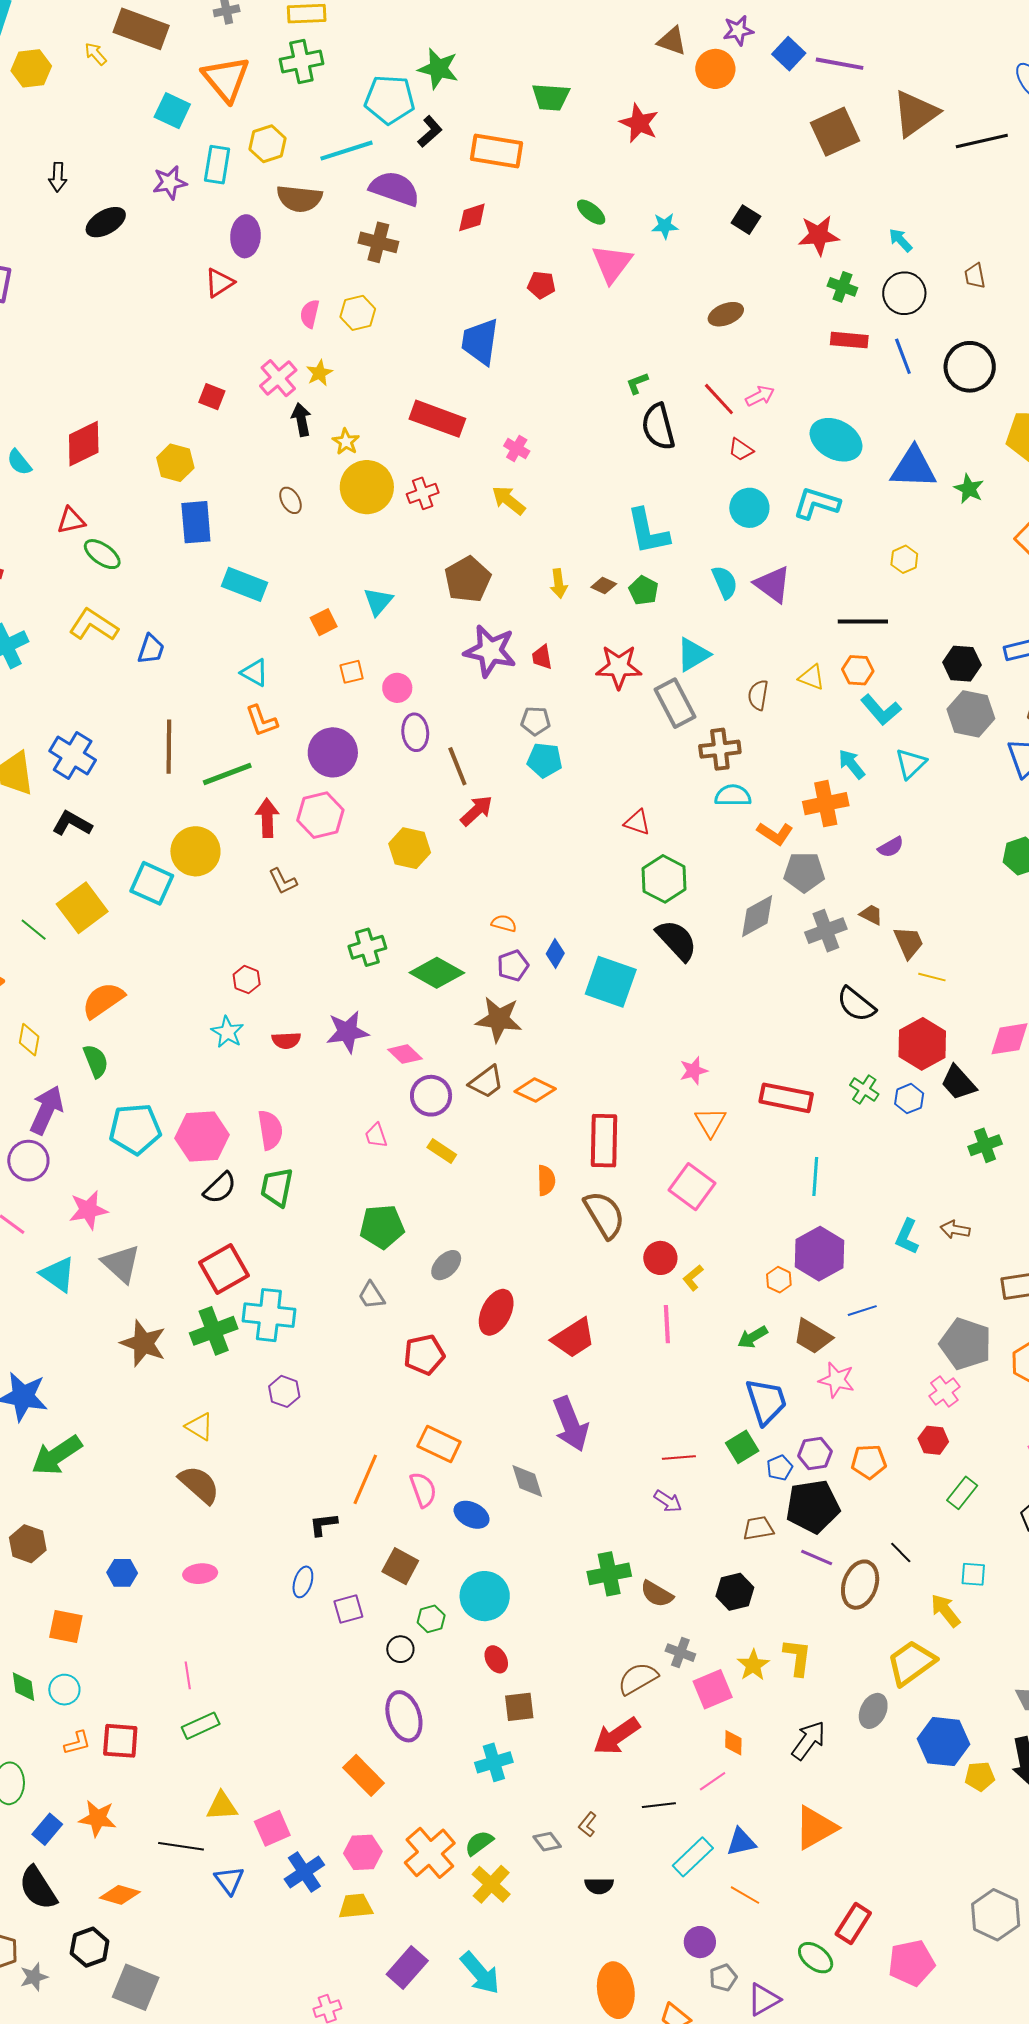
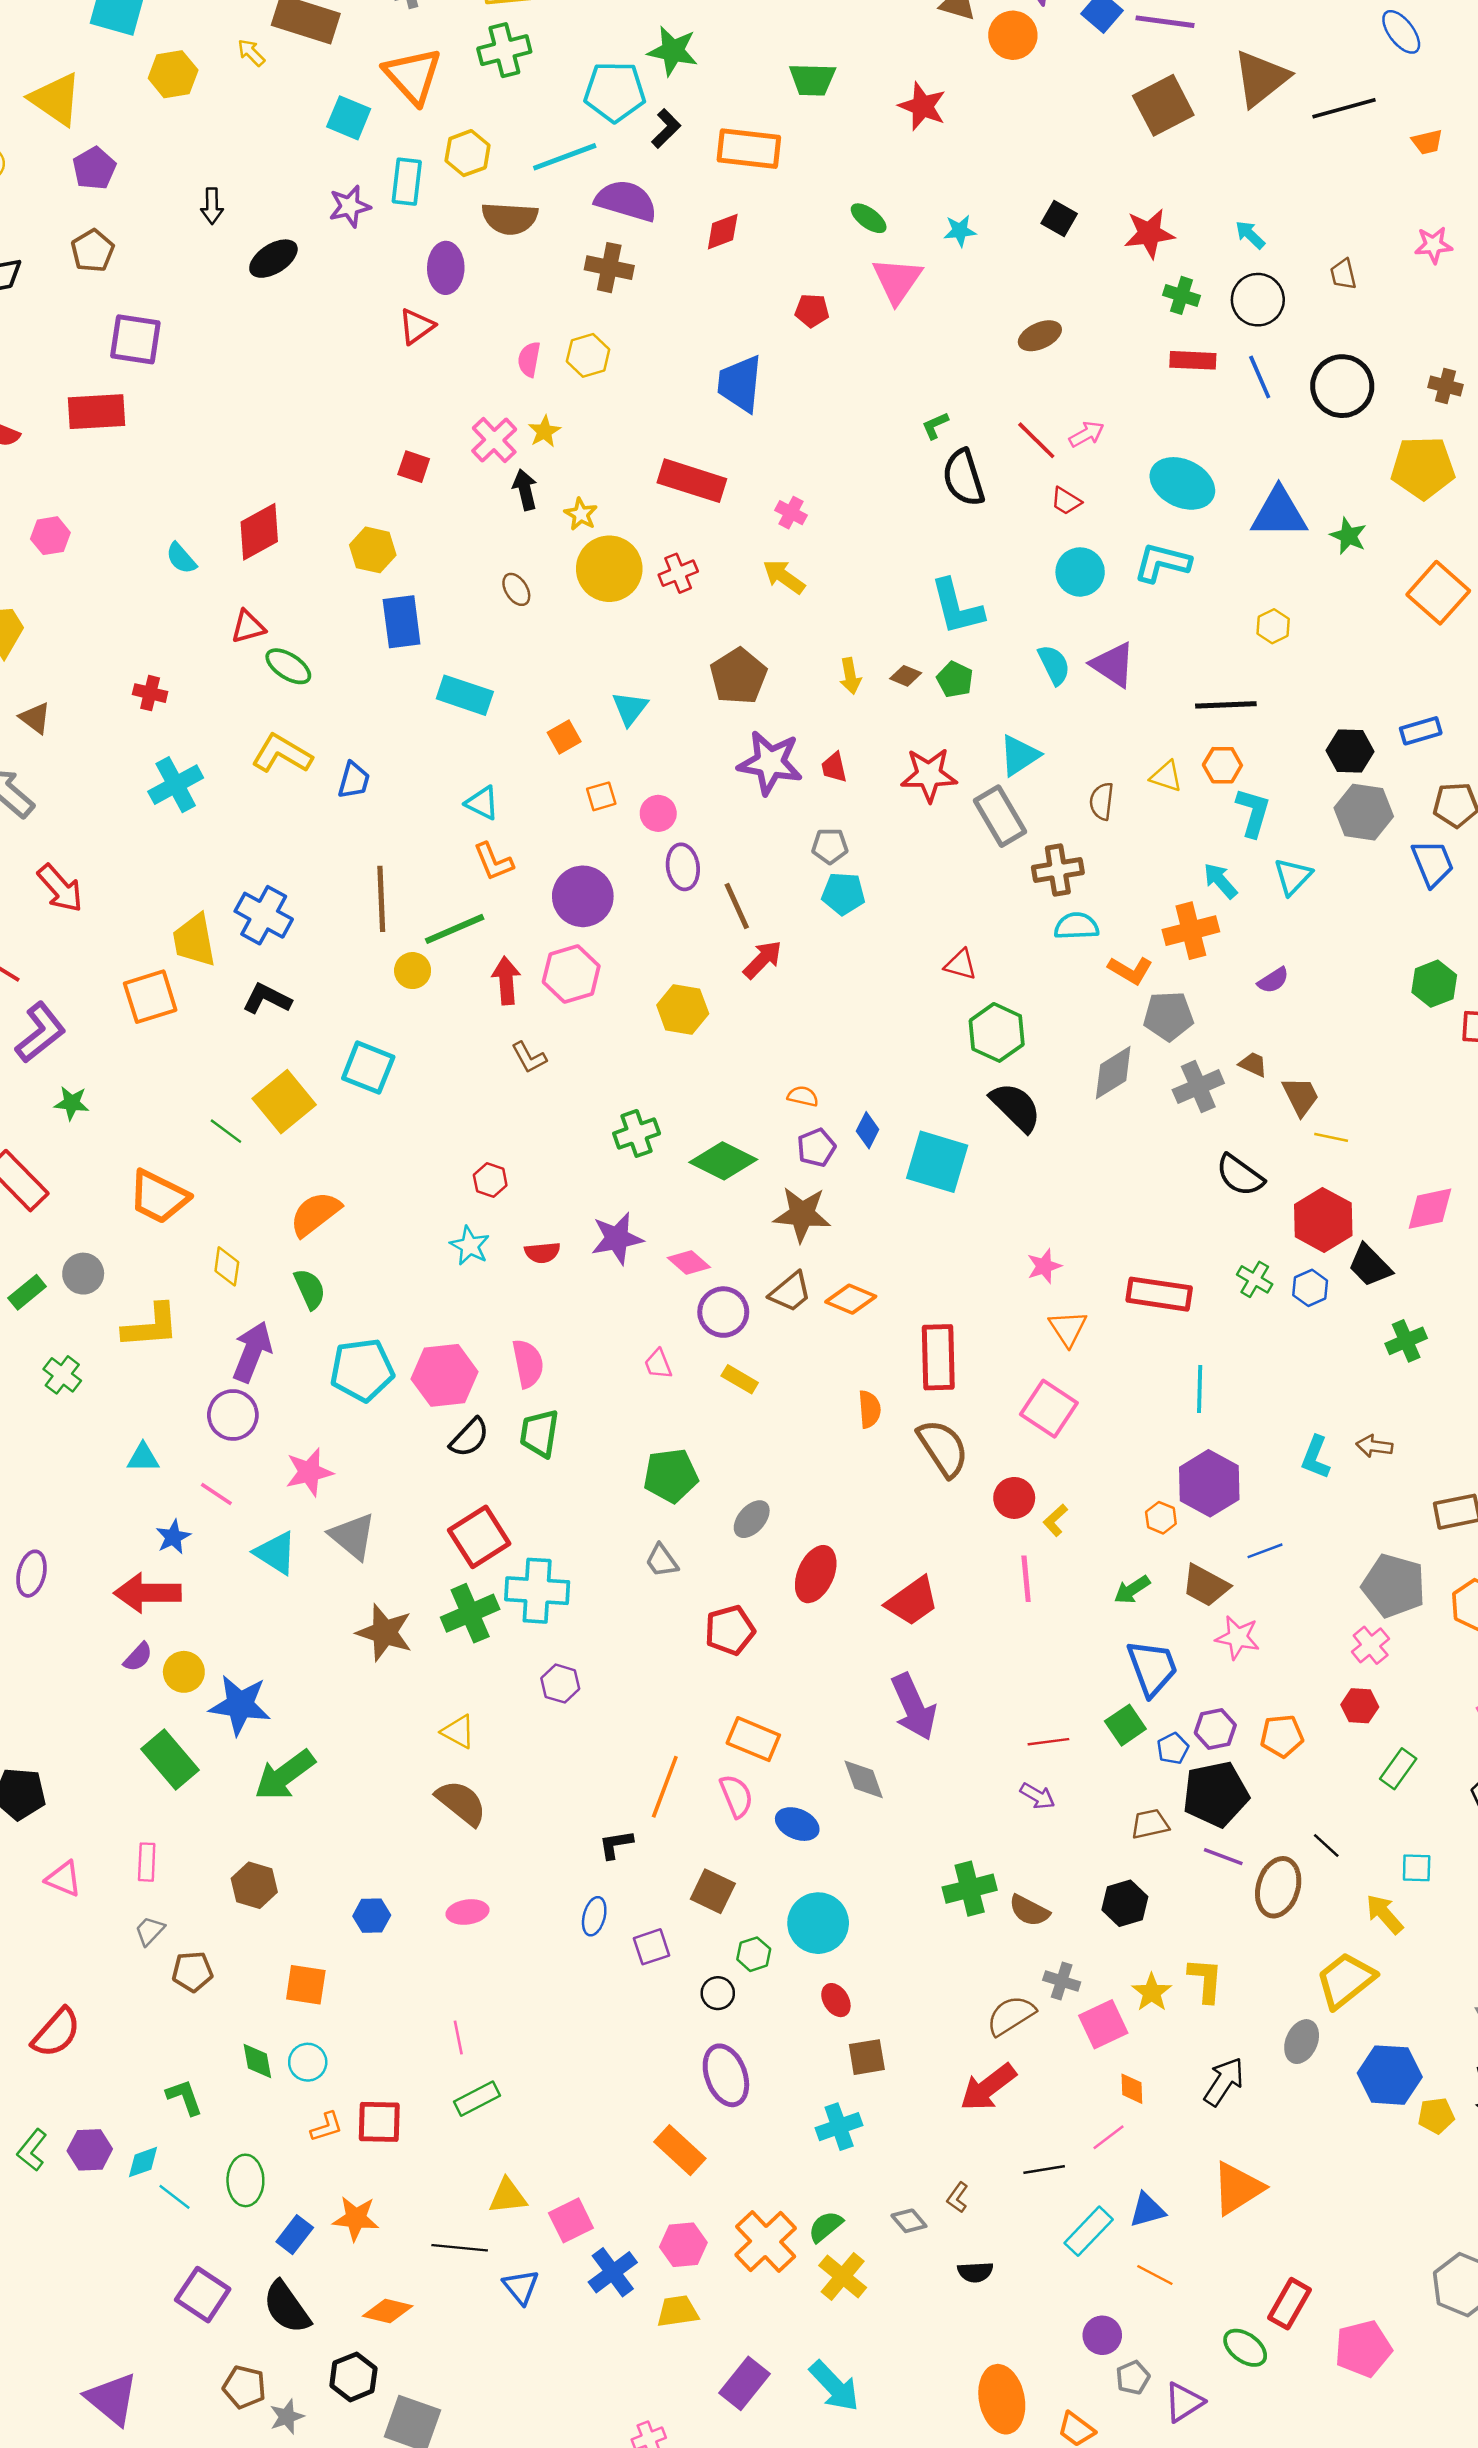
cyan L-shape: (881, 710) -> (1253, 812), turned -120
yellow circle: (195, 851) -> (413, 971), moved, size x0.6

